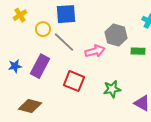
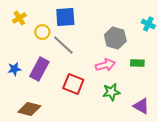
pink arrow: (95, 51) -> (105, 65), moved
green rectangle: (138, 51) -> (137, 63), moved

